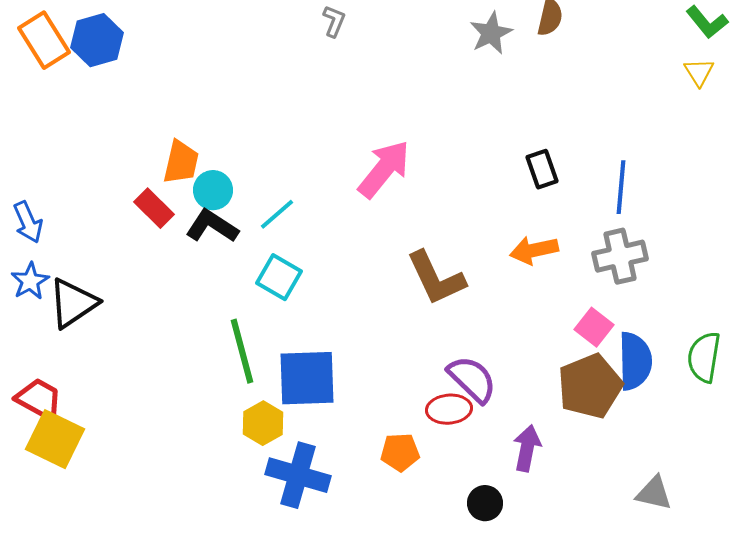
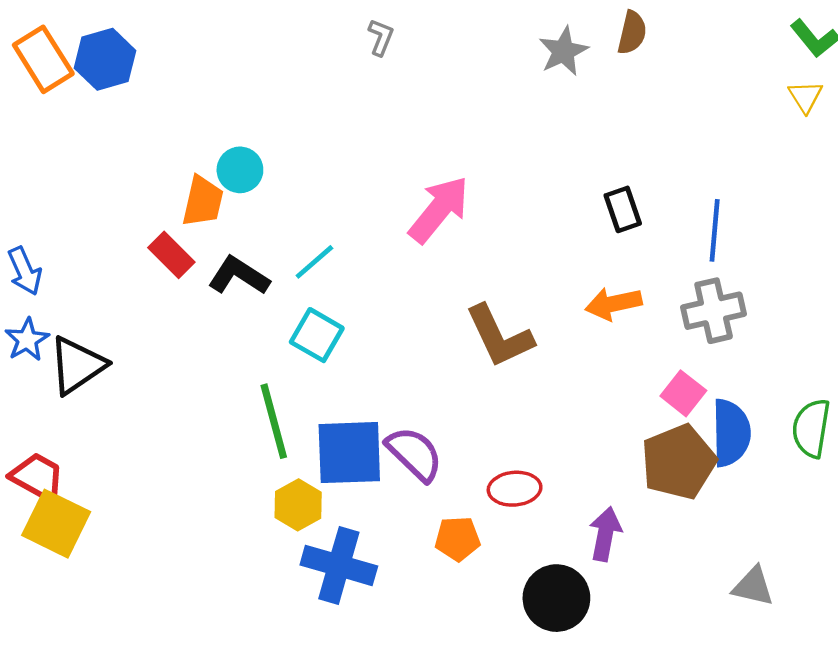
cyan circle: (213, 190) -> (240, 170), moved
purple semicircle: (472, 379) -> (414, 454), moved
black circle: (485, 503) -> (556, 598), size x1.6

